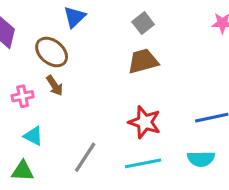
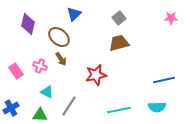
pink cross: (23, 96) -> (40, 66), turned 32
red star: (145, 122) -> (96, 75), moved, turned -30
gray line: (85, 157) -> (69, 106), moved

